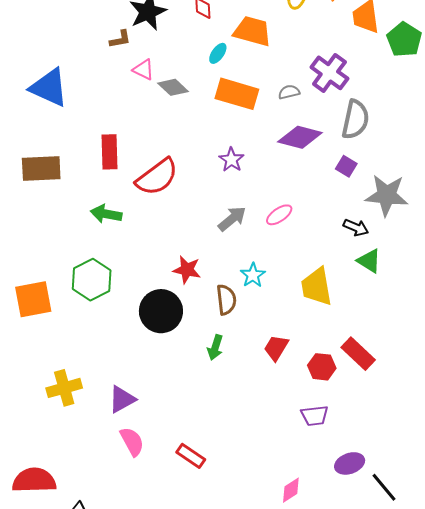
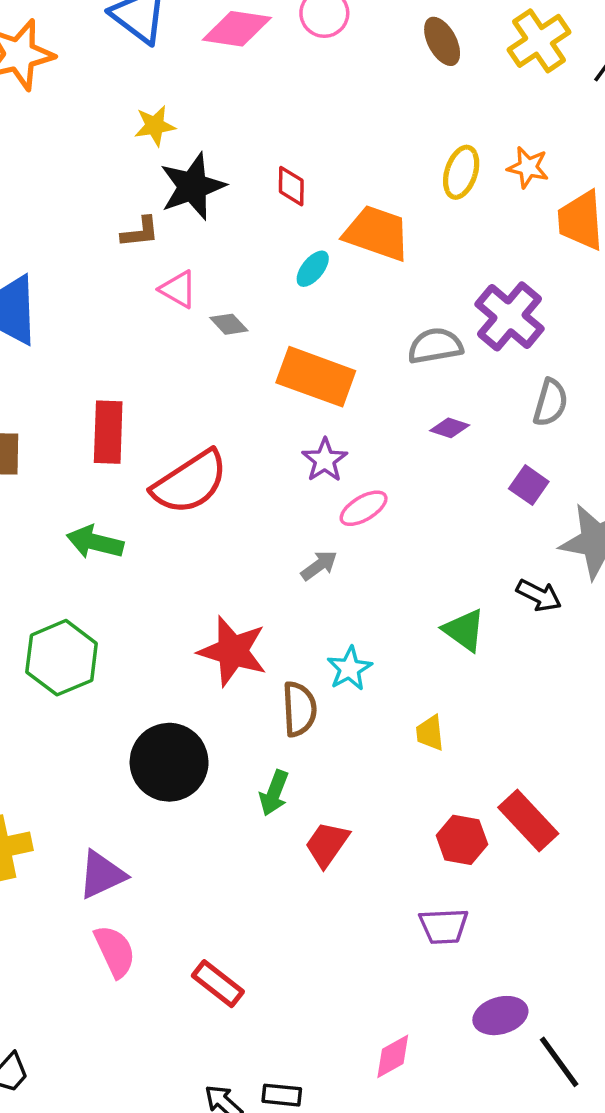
gray diamond: (173, 87) -> (229, 324), size x0.7
gray semicircle: (289, 92) -> (435, 346), size x1.4
orange rectangle: (237, 94) -> (316, 377), moved
gray semicircle: (355, 120) -> (550, 403), size x0.7
purple diamond: (300, 137) -> (450, 428), size x0.5
pink ellipse: (279, 215) -> (364, 508), moved
gray arrow: (232, 219) -> (319, 565), size x0.7
green triangle: (369, 261) -> (464, 630), moved
red star: (187, 270) -> (233, 651), size x1.4
yellow trapezoid: (317, 287) -> (430, 733), moved, size x0.5
black circle: (161, 311) -> (169, 762), moved
red trapezoid: (276, 348) -> (327, 844), moved

